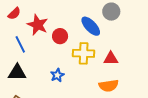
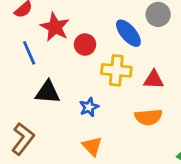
black triangle: (17, 72) -> (48, 92), moved
blue star: (57, 75) -> (89, 107), moved

